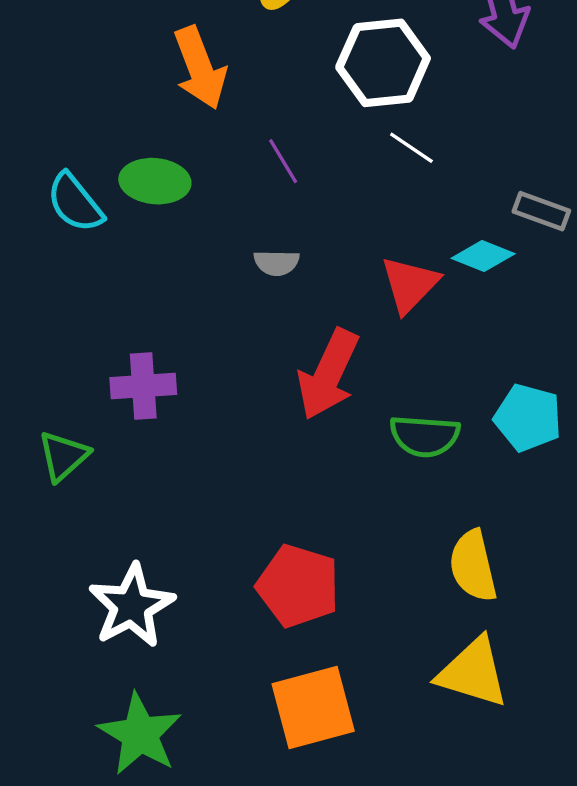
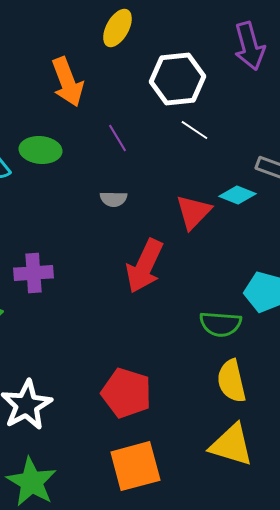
green semicircle: (425, 436) -> (220, 324), moved

